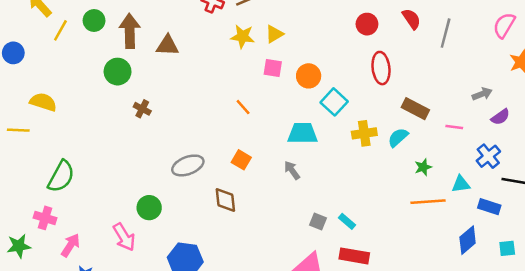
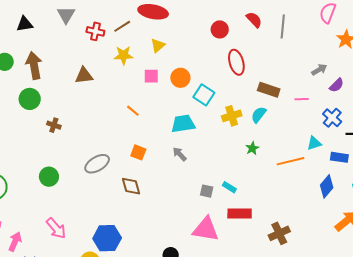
yellow triangle: (274, 34) -> (158, 45), moved
brown triangle: (168, 45) -> (84, 76), moved
green star: (423, 167) -> (252, 148), moved
green circle: (149, 208) -> (49, 177), moved

